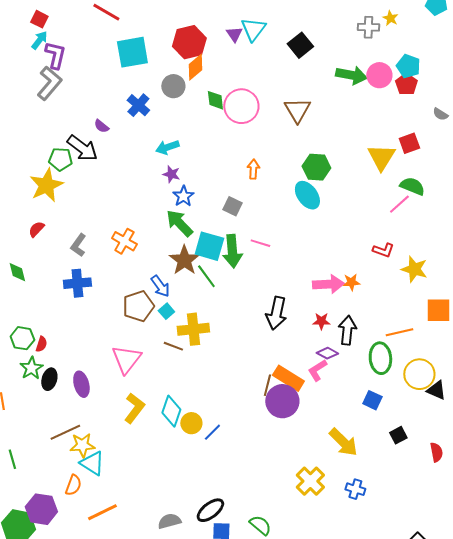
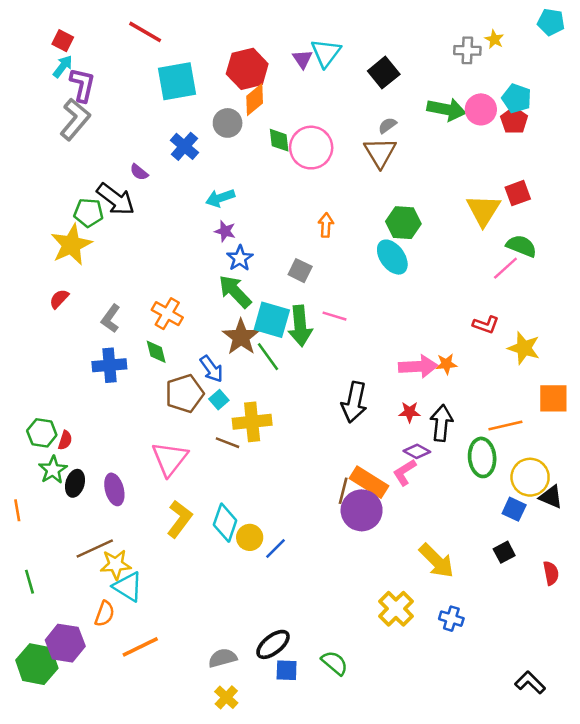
gray semicircle: (440, 114) -> (387, 125), moved, turned 112
green diamond: (17, 272) -> (156, 352), moved
blue square: (372, 400) -> (514, 509), moved

